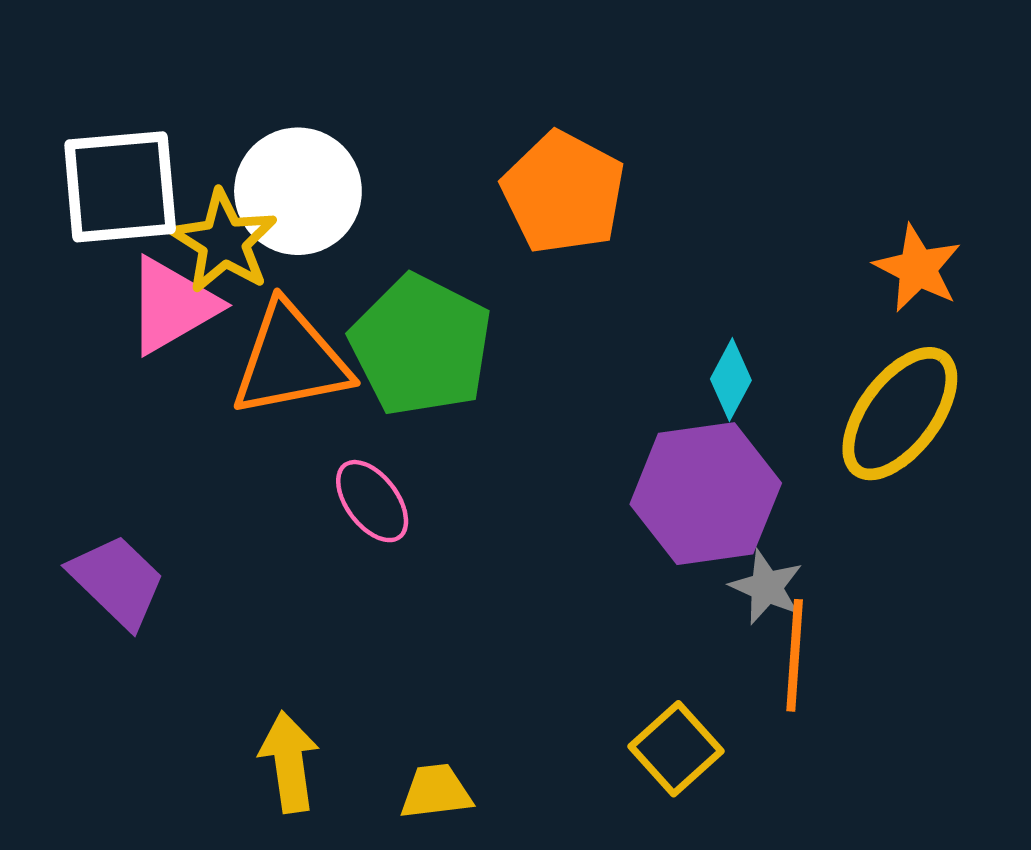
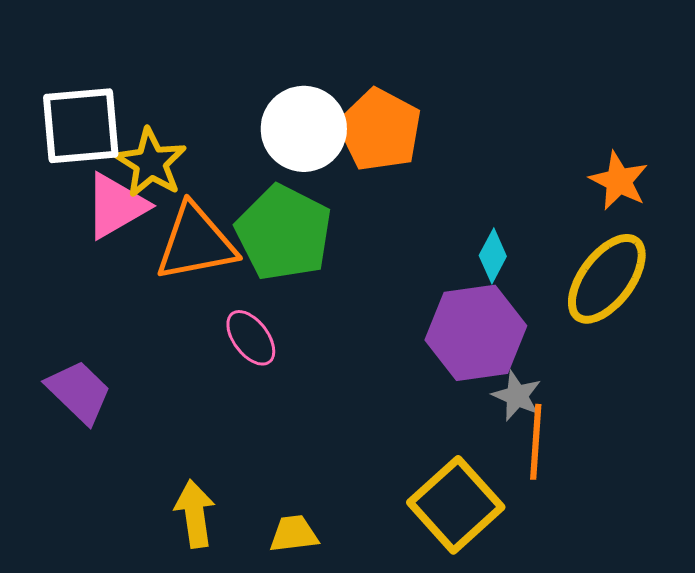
white circle: (298, 191) -> (304, 129), moved
yellow square: (676, 749) -> (456, 505), size x1.5

